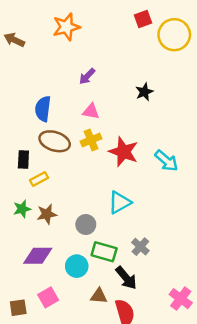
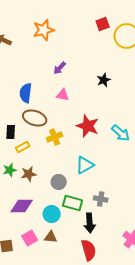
yellow cross: (91, 140) -> (55, 137), moved
gray cross: (140, 247) -> (101, 199), turned -32
black arrow: (126, 278) -> (90, 223), turned 36
brown triangle: (99, 296) -> (51, 237), moved

